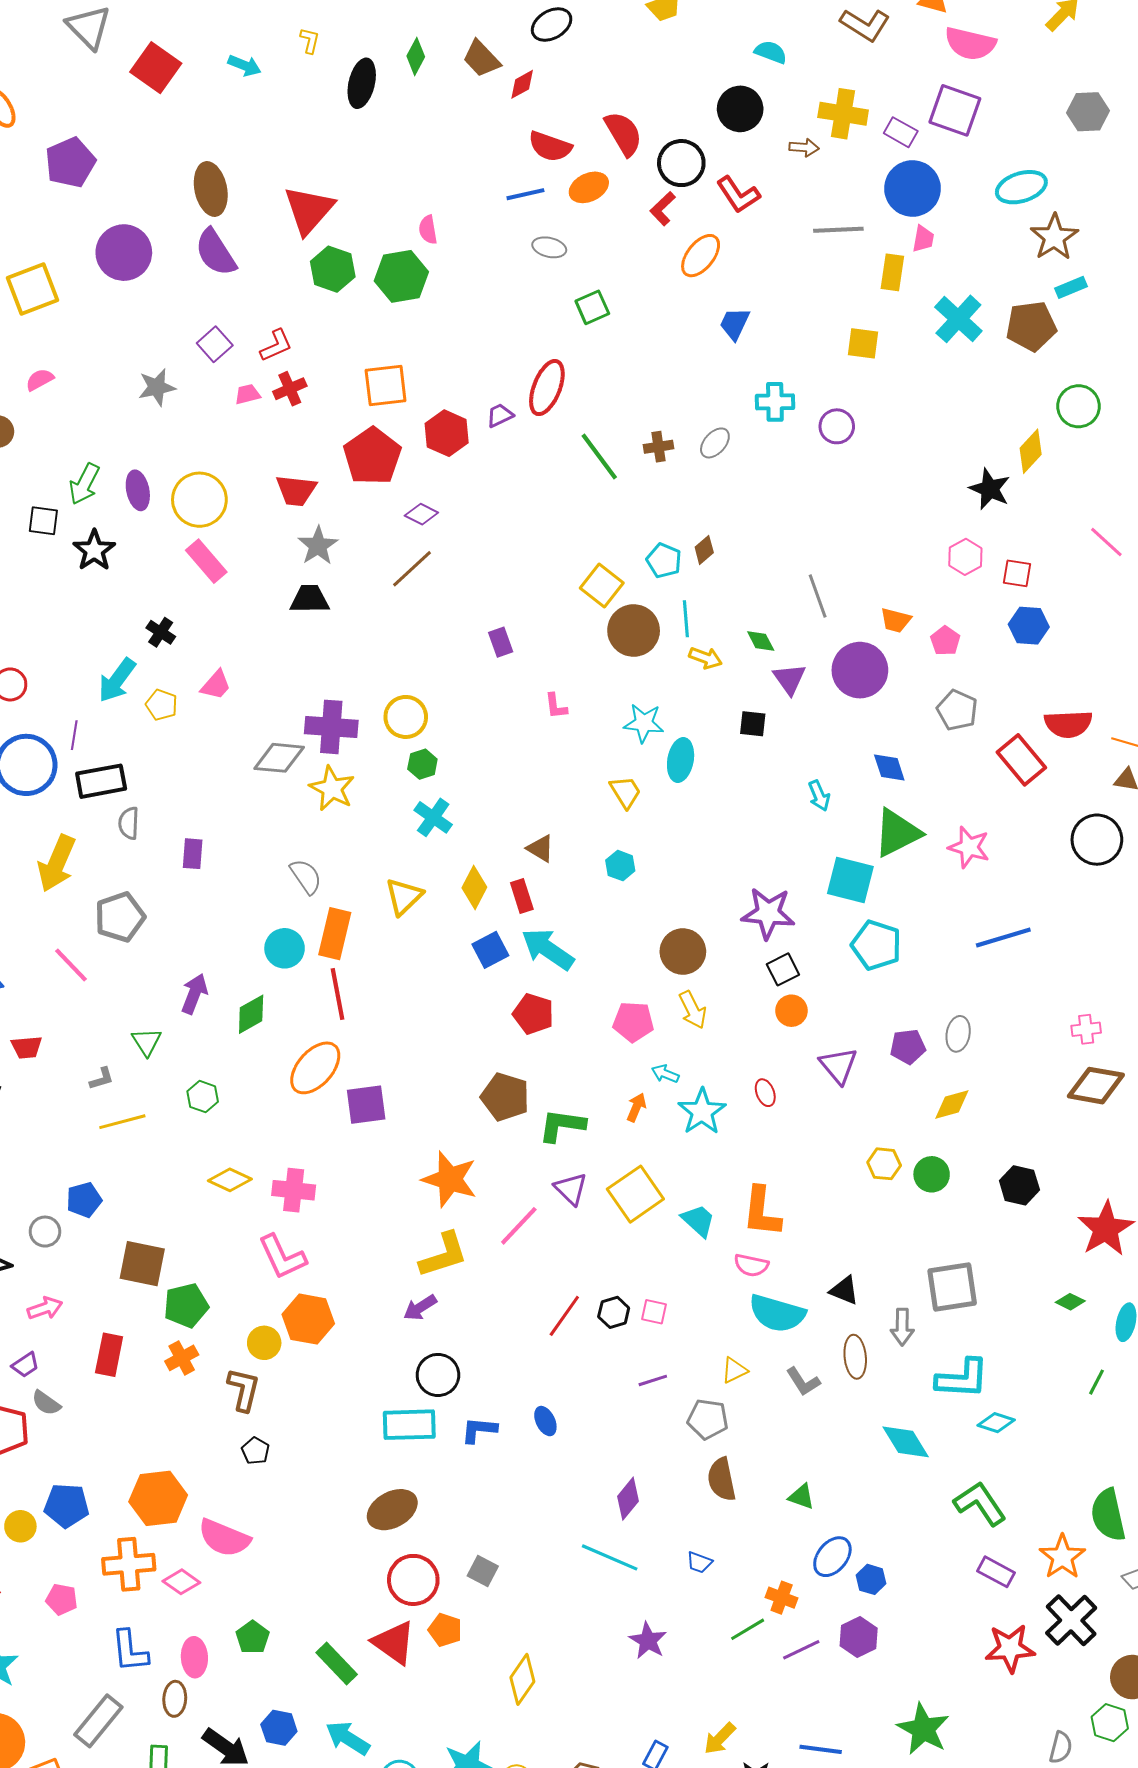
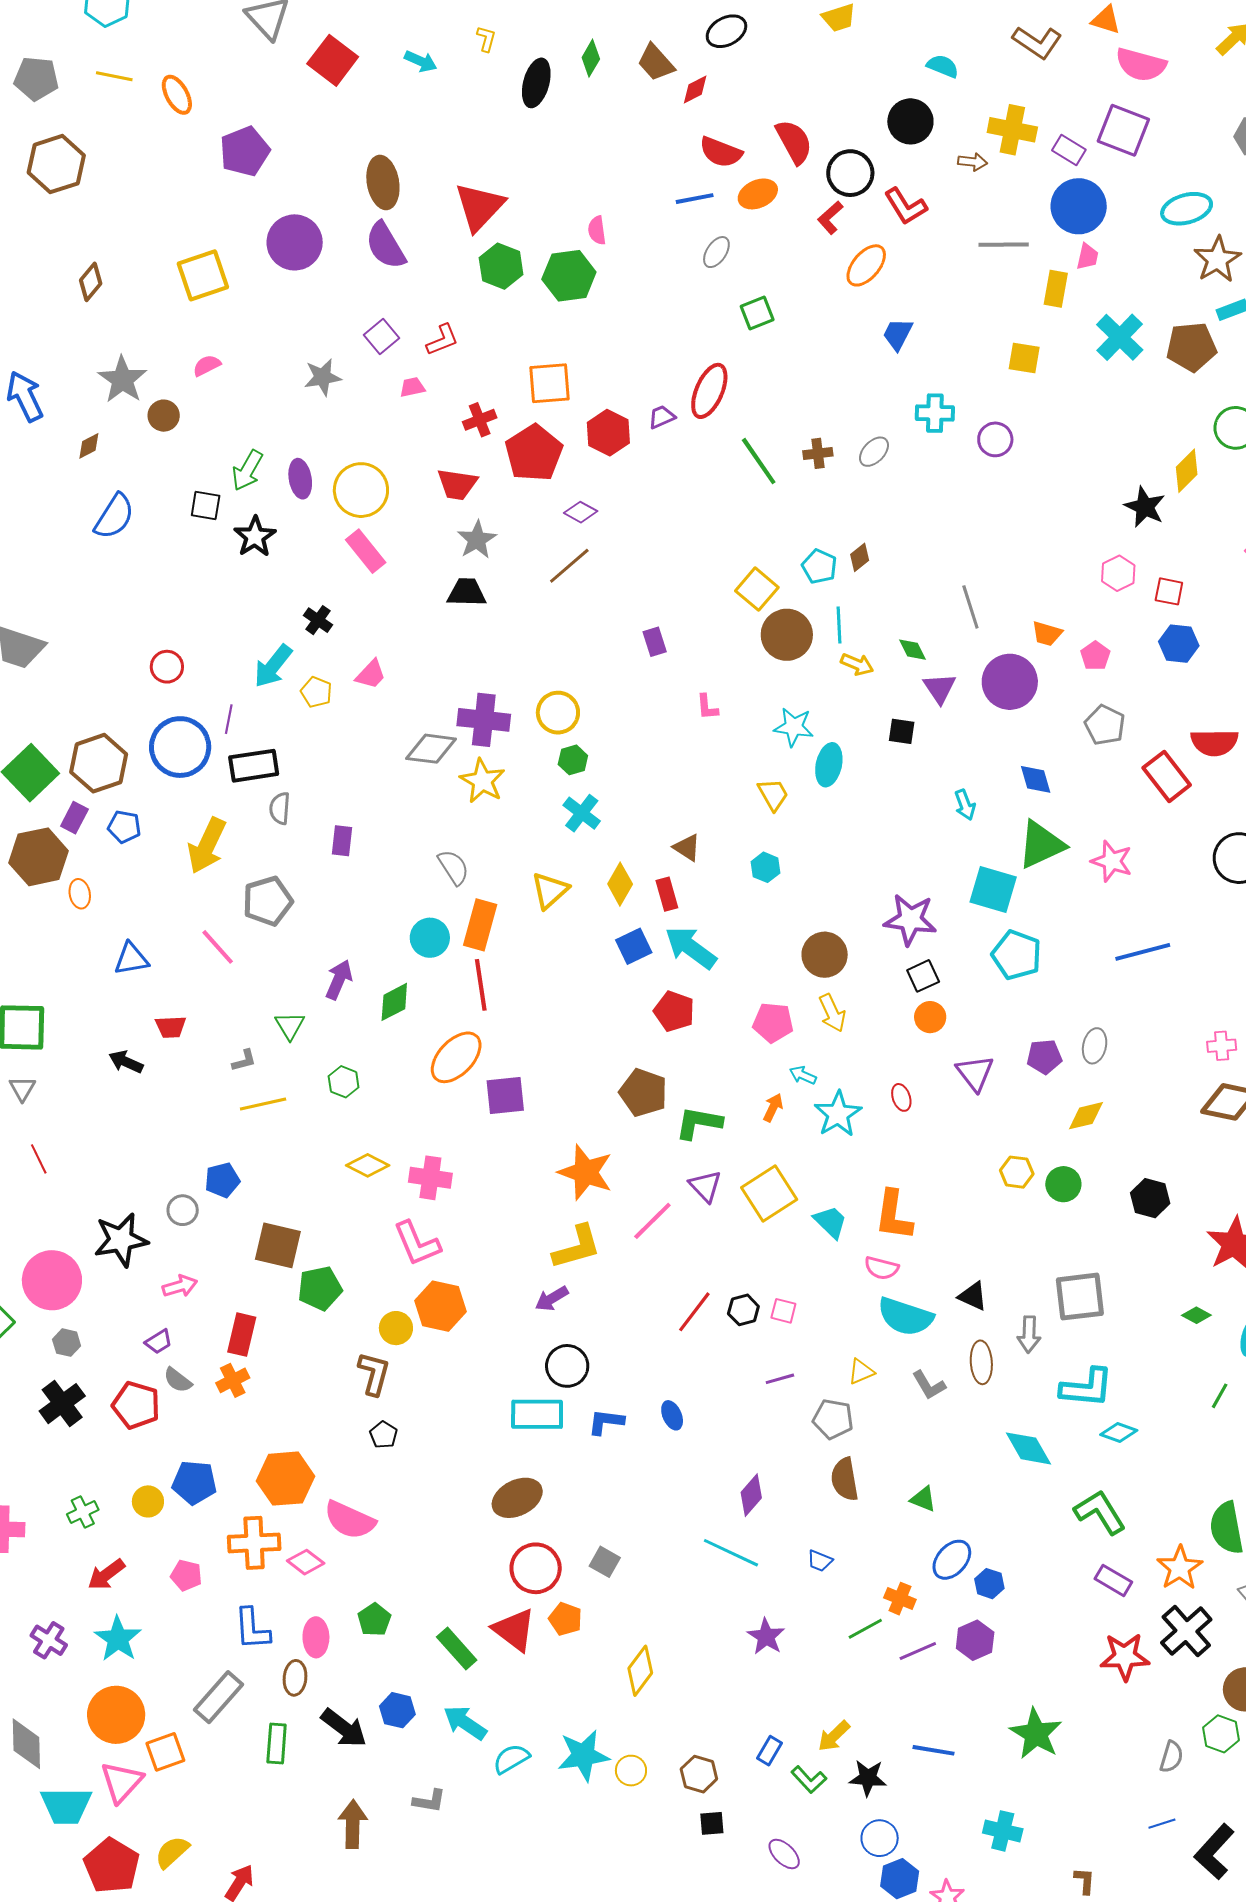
gray ellipse: (549, 247) -> (716, 252), turned -72
red cross: (290, 389) -> (480, 420), moved
orange cross: (182, 1358) -> (233, 1380), moved

